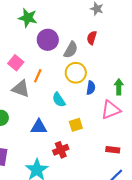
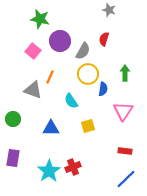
pink square: (16, 63) -> (33, 51), moved
green arrow: (119, 87) -> (125, 73), moved
pink triangle: (111, 110) -> (123, 111), turned -35
red cross: (61, 150) -> (73, 167), moved

